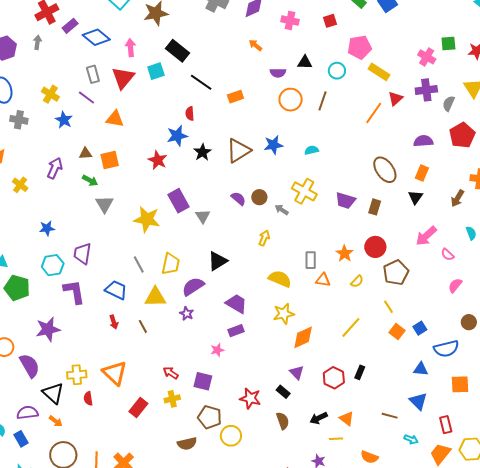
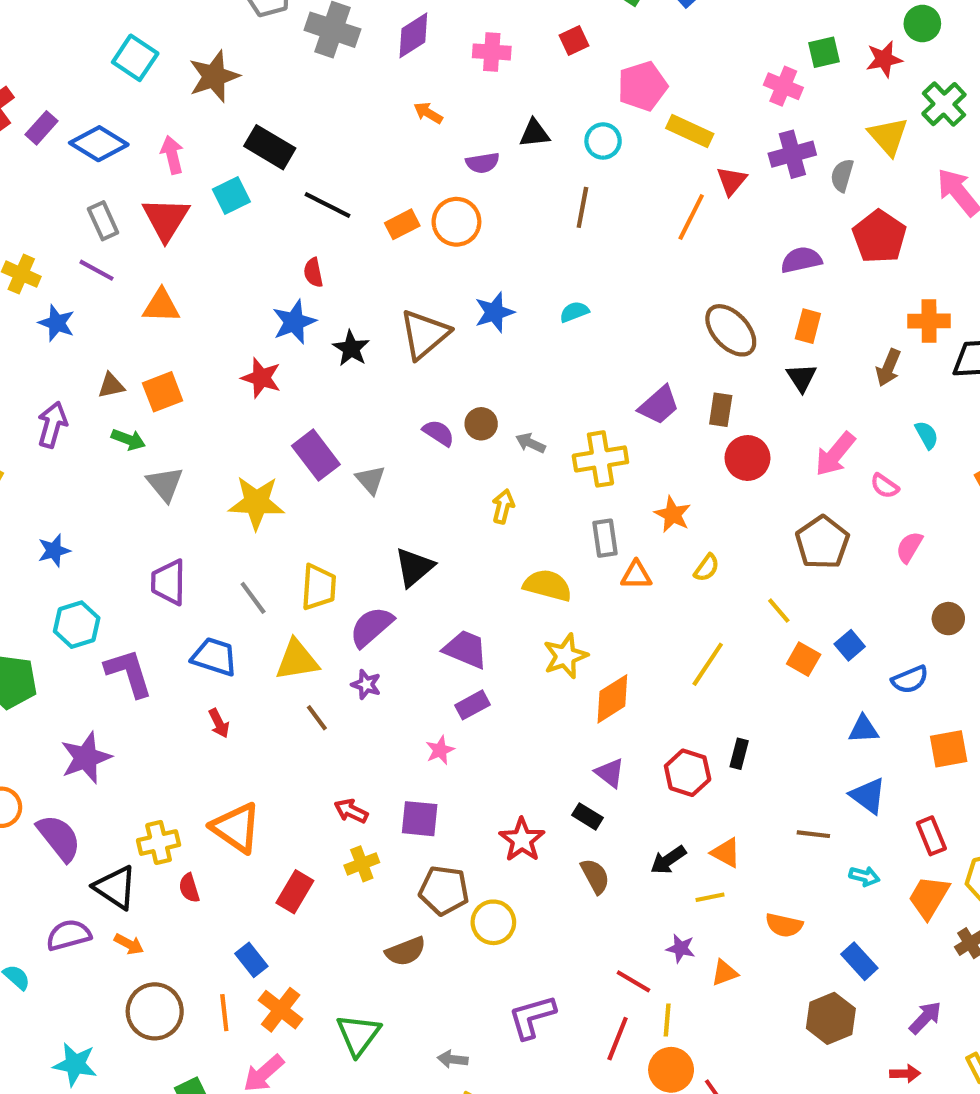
orange circle: (291, 100) -> (456, 222), moved
yellow cross: (304, 191) -> (600, 459), moved, turned -30
purple trapezoid: (345, 201) -> (659, 405), turned -50
red circle: (375, 247) -> (747, 458), moved
purple trapezoid: (82, 254) -> (169, 582), moved
brown pentagon: (396, 273) -> (822, 542), moved
brown line: (143, 326) -> (317, 718), moved
blue semicircle: (446, 349) -> (910, 680), size x0.7
red star: (250, 398) -> (522, 840), turned 30
blue rectangle: (21, 439) -> (251, 960), moved

